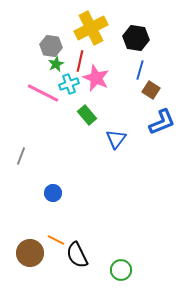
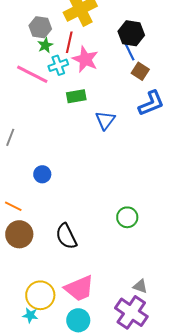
black hexagon: (136, 38) -> (131, 33), moved
blue line: (140, 70) -> (129, 51), turned -42
green rectangle: (87, 115) -> (76, 96), turned -60
orange line: (56, 240) -> (13, 206), moved
green circle: (121, 270) -> (127, 217), moved

